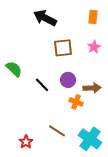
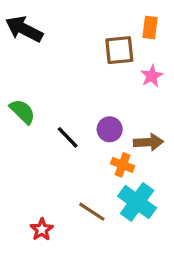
black arrow: (45, 18) -> (24, 29), moved
brown square: (63, 48) -> (119, 50), moved
cyan cross: (90, 139) -> (137, 202), moved

